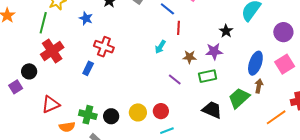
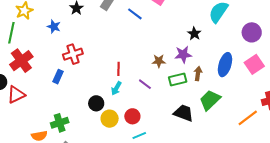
red line: (178, 28) -> (119, 69), moved
red cross: (104, 47) -> (73, 54), turned -36
cyan arrow: (160, 47) -> (116, 88), moved
brown arrow: (259, 86) -> (198, 74), moved
red triangle: (51, 104) -> (16, 95), moved
green cross: (88, 115) -> (60, 123), turned -30
black circle: (111, 116) -> (96, 103), moved

